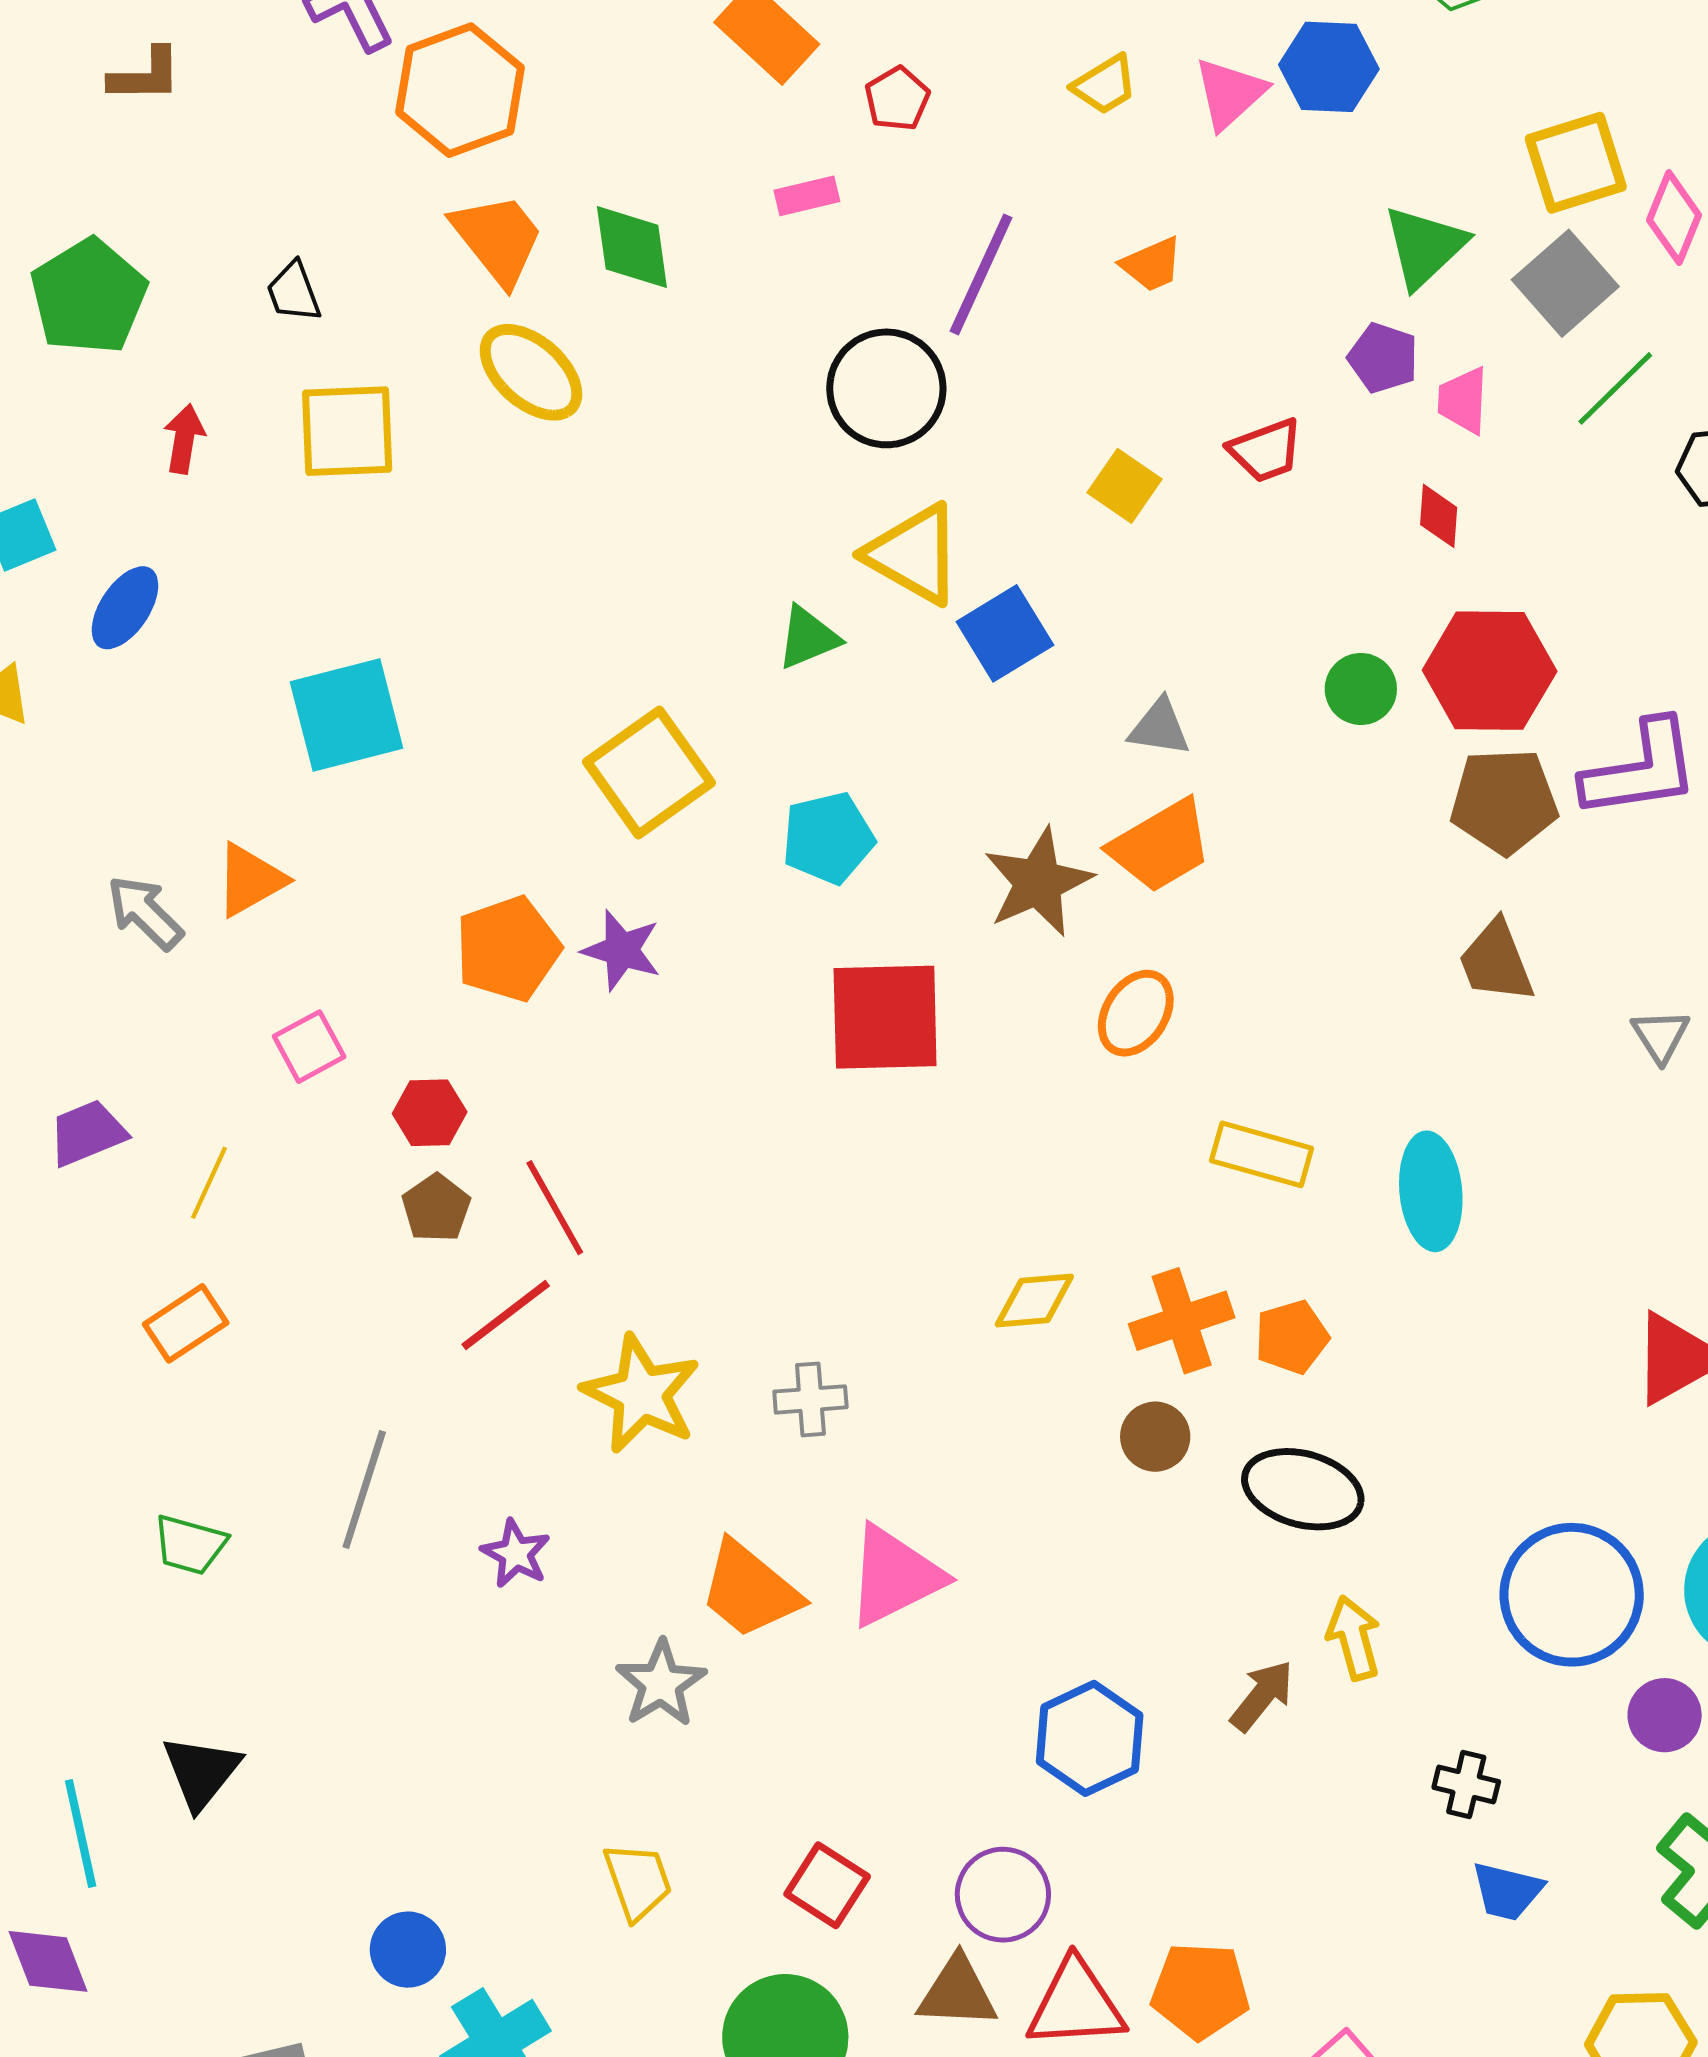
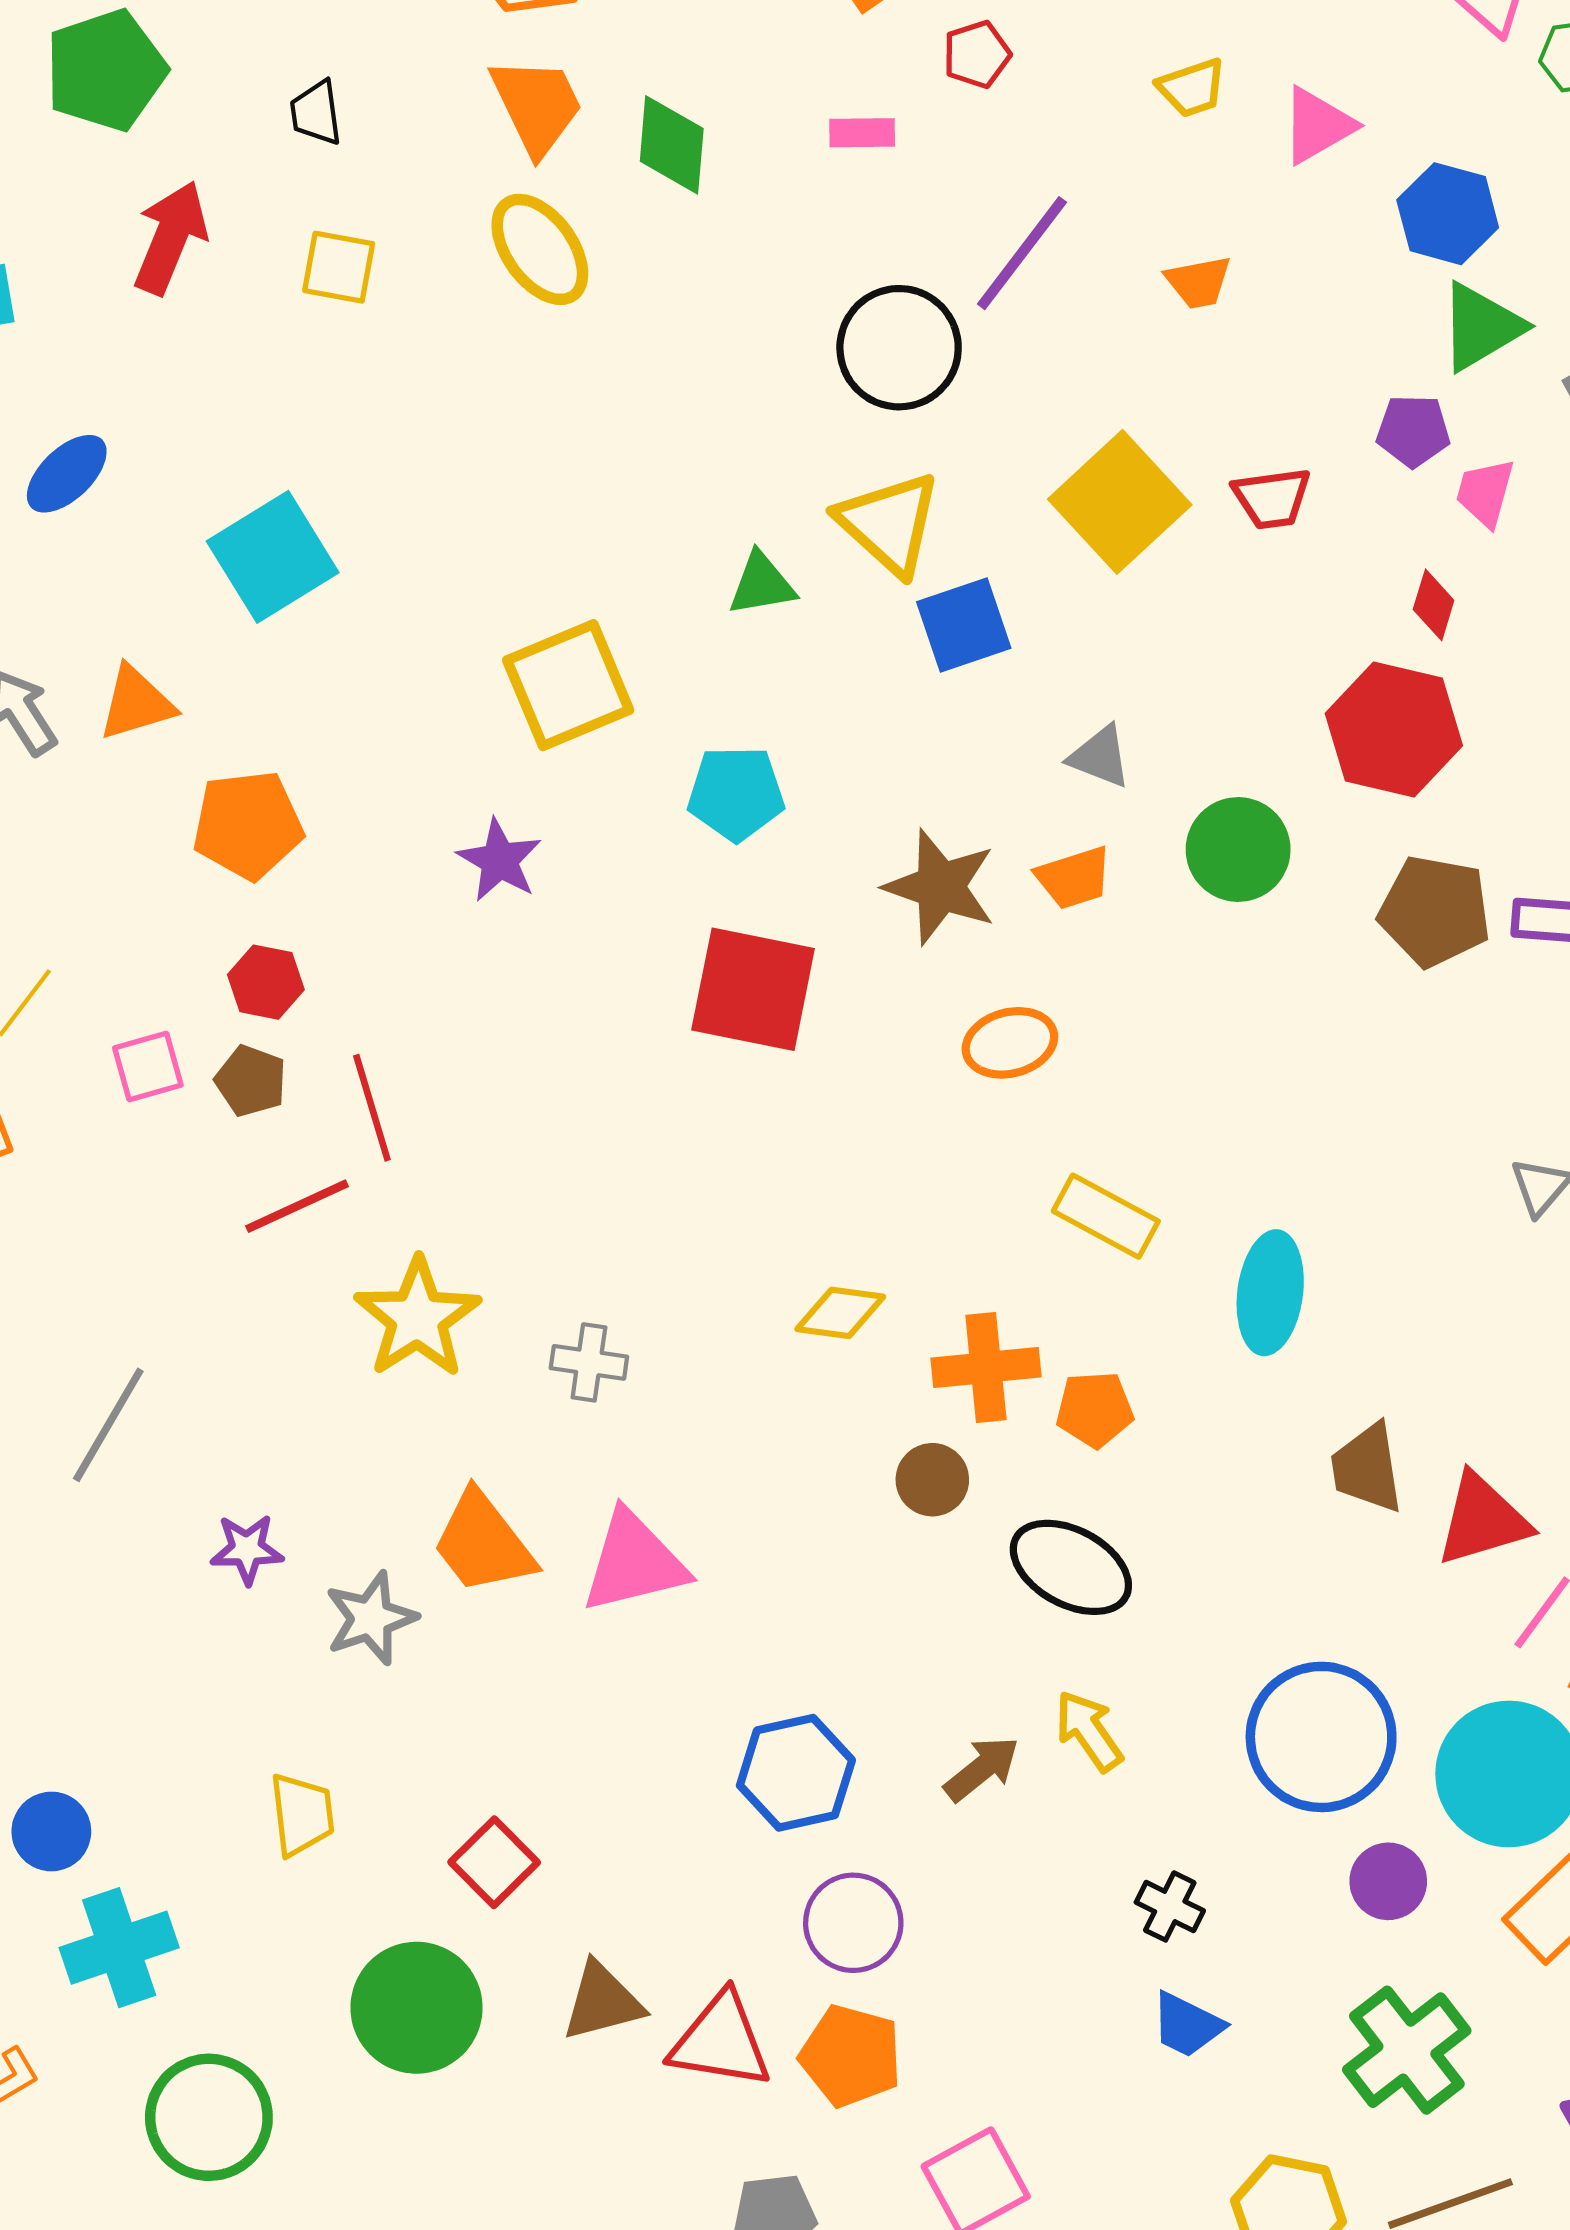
blue hexagon: (1329, 67) -> (1448, 214), moved
purple pentagon: (1383, 358) -> (1413, 431), turned -30
yellow square: (347, 431) -> (339, 267), size x0.7
red arrow: (184, 439) -> (171, 238), size x1.6
yellow square: (1124, 486) -> (1120, 502), size x1.8
blue ellipse: (125, 608) -> (67, 474), moved
red hexagon: (1490, 671) -> (1394, 730), moved
green circle: (1361, 689) -> (1238, 849), moved, size x1.4
cyan square: (346, 715) -> (273, 557), turned -30
orange trapezoid: (1161, 846) -> (1074, 878), size x0.7
brown star: (1038, 882) -> (940, 887), turned 30
orange pentagon: (508, 949) -> (248, 825), moved
brown trapezoid: (1496, 962) -> (1367, 1468), moved
orange ellipse: (1136, 1013) -> (1010, 1043), turned 30
pink square: (309, 1047) -> (148, 1067), moved
brown pentagon: (436, 1208) -> (251, 1081), turned -30
gray line: (364, 1490) -> (108, 1425), moved
purple star: (516, 1554) -> (247, 1549), moved, turned 30
yellow arrow: (1354, 1638) -> (1089, 1731), turned -32
purple circle: (1003, 1895) -> (853, 1923), moved
brown triangle: (957, 1992) -> (602, 2002), turned -30

